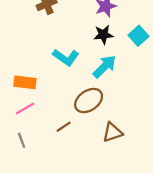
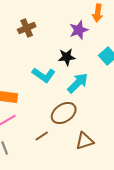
black star: (103, 35) -> (67, 57), moved

